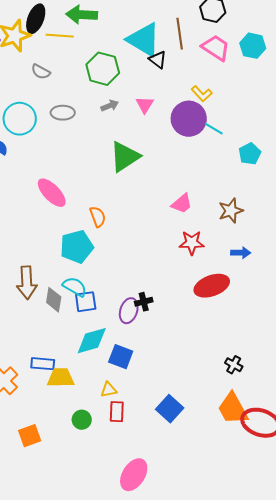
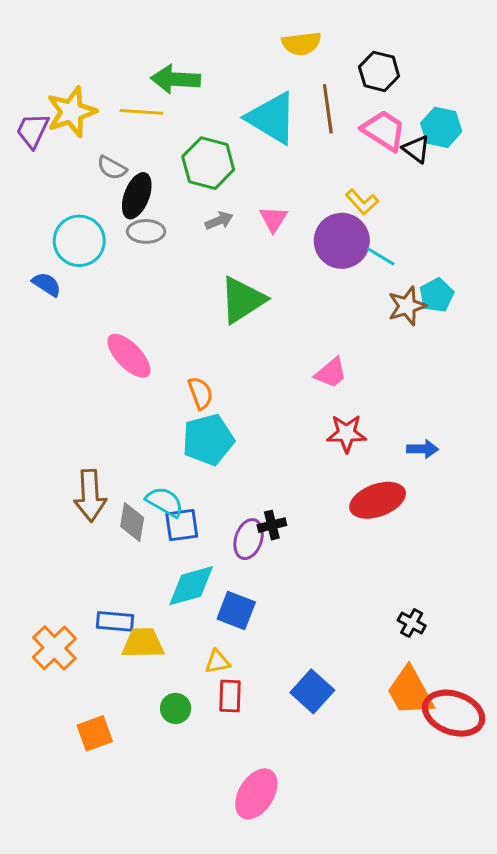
black ellipse: (36, 19) -> (137, 196), moved
black triangle: (158, 60) -> (416, 149), moved
brown star: (231, 211) -> (407, 306), moved
cyan pentagon: (77, 247) -> (208, 440), moved

